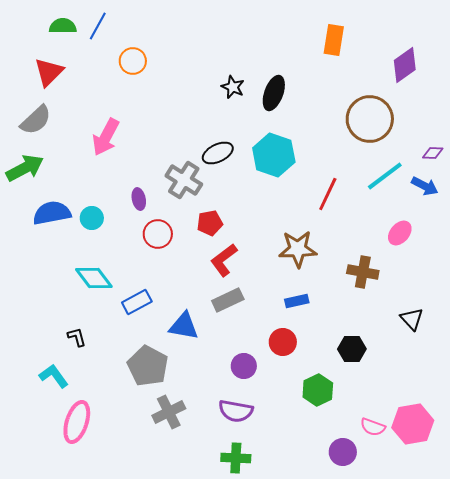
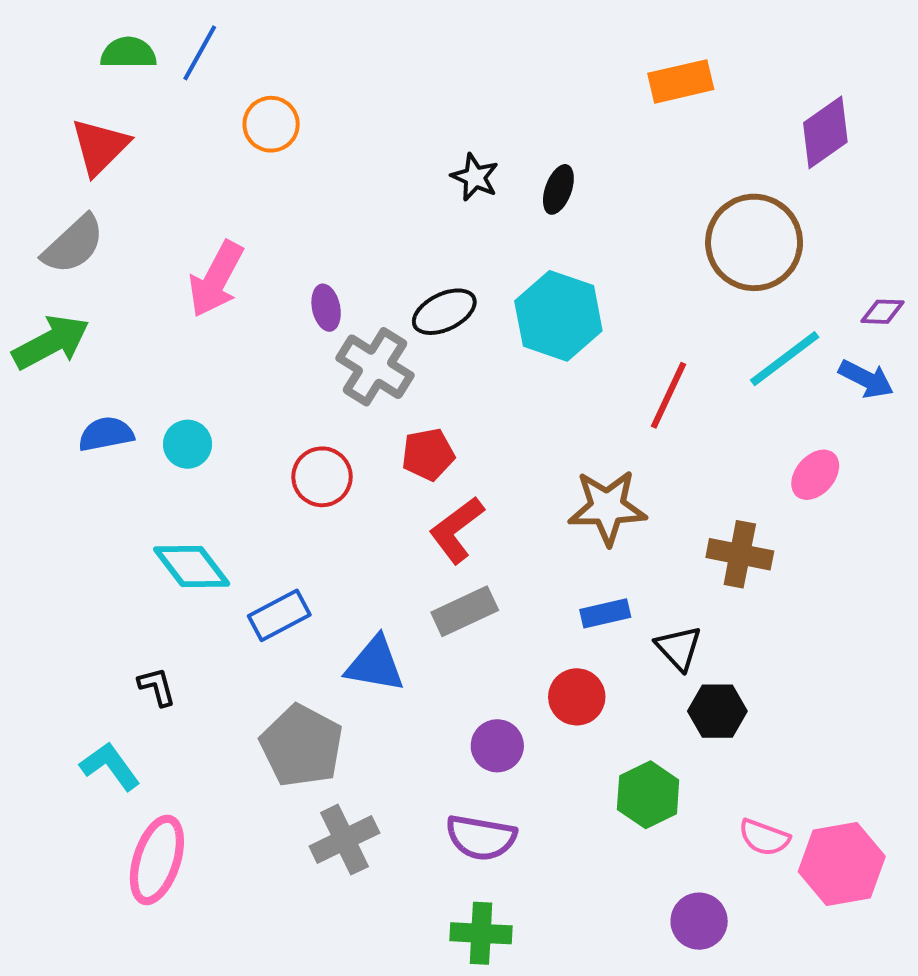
orange rectangle: (334, 40) -> (681, 81), turned 68
black ellipse: (274, 93) -> (558, 189), size x0.7
purple ellipse: (139, 199) -> (326, 308), moved
blue semicircle: (52, 213) -> (106, 434), size x0.7
black triangle: (412, 319) -> (679, 648), moved
pink semicircle: (373, 427) -> (764, 838), moved

